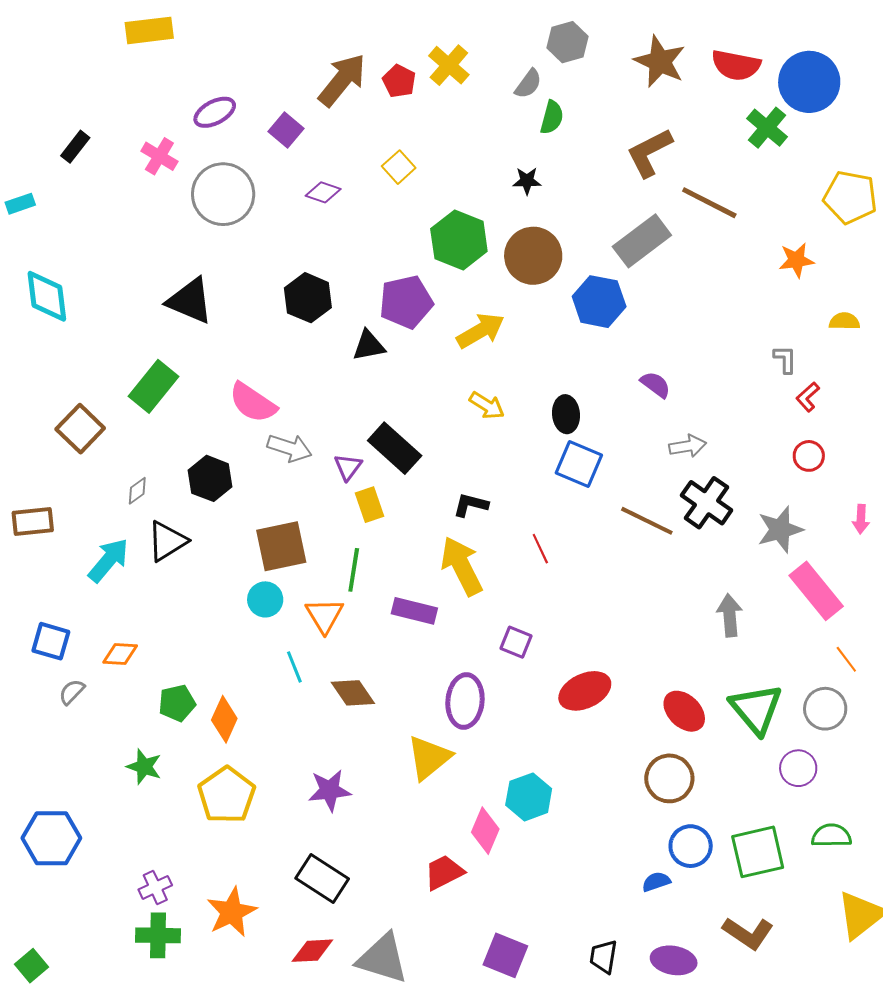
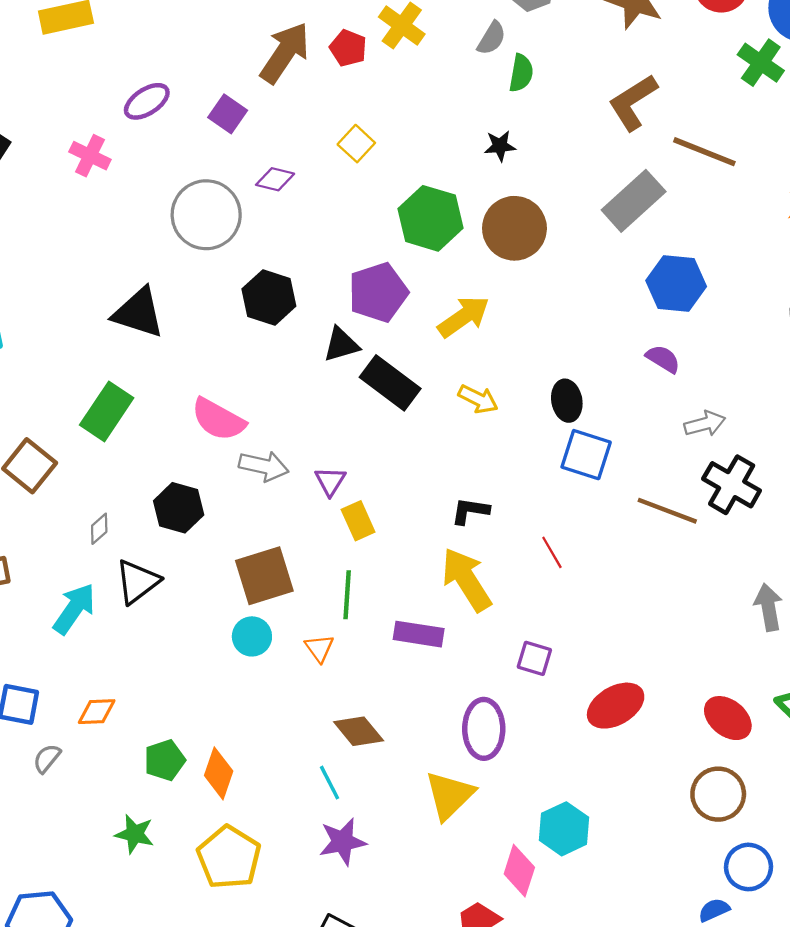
gray circle: (223, 194) -> (206, 215), moved
blue hexagon: (599, 302) -> (676, 284), moved
black rectangle: (395, 448) -> (390, 383), moved
orange triangle: (324, 615) -> (319, 648), size x0.7
cyan line: (294, 667) -> (329, 783), moved

